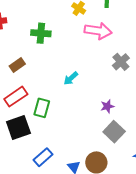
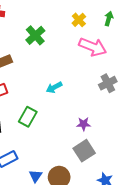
green cross: (41, 33) -> (35, 35), turned 30
green rectangle: (42, 108) -> (28, 117), moved

